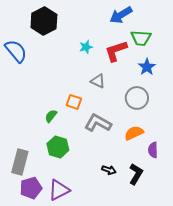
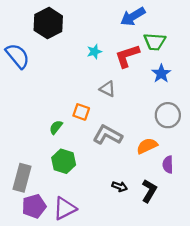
gray circle: (137, 98) -> (168, 115), moved

